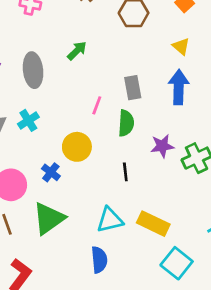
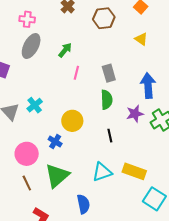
gray ellipse: (33, 70) -> (31, 46), moved, turned 40
blue arrow: (179, 87) -> (148, 86), moved
pink line: (97, 105) -> (76, 73), moved
blue semicircle: (99, 260) -> (83, 204), moved

